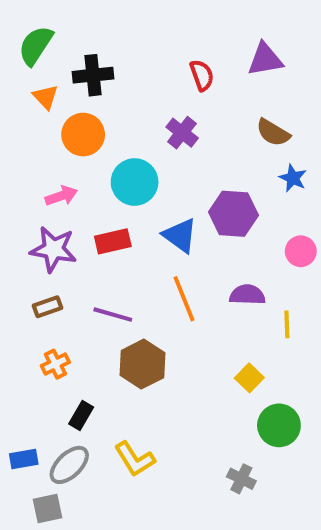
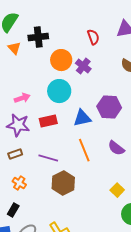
orange circle: (83, 135) -> (61, 60), moved
blue triangle: (180, 235) -> (82, 118), turned -48
purple semicircle: (247, 295) -> (116, 148), turned -144
orange cross: (55, 364) -> (19, 183), turned -32
black rectangle: (81, 415) -> (13, 210), moved

